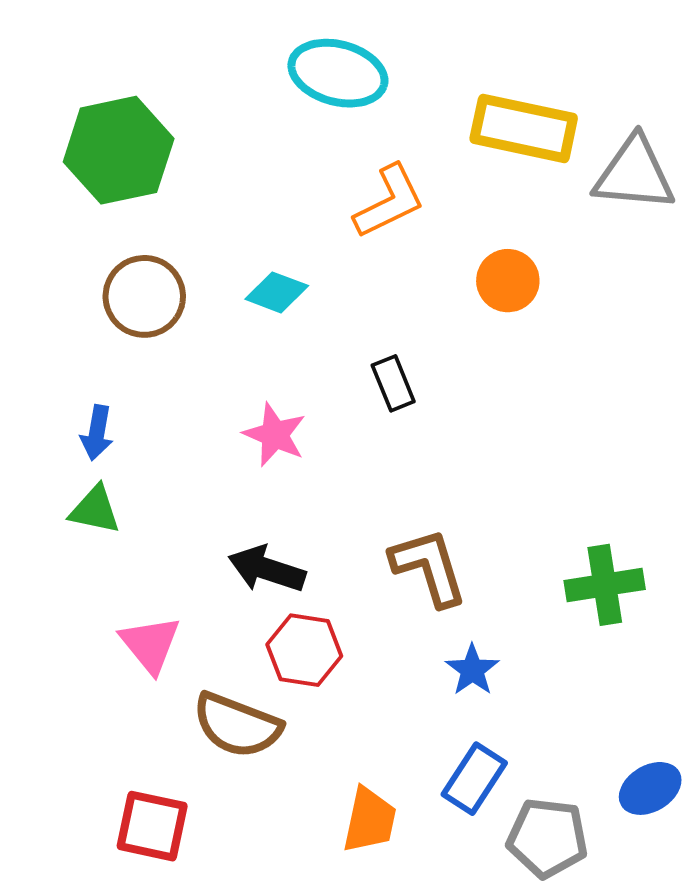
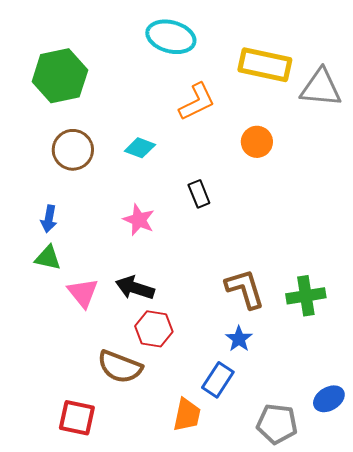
brown L-shape: (429, 567) -> (245, 289), moved
pink triangle: (150, 644) -> (83, 293), moved
blue rectangle: (474, 779) -> (218, 380), moved

